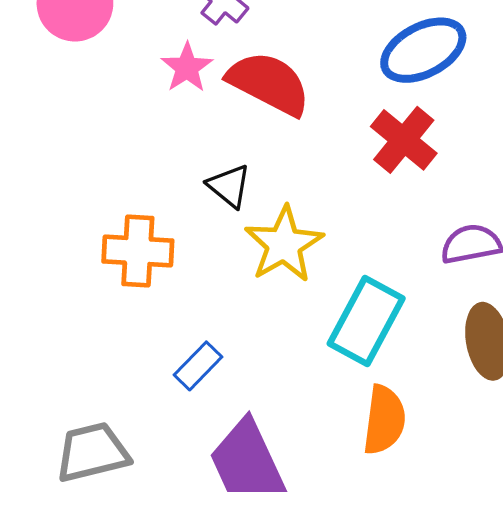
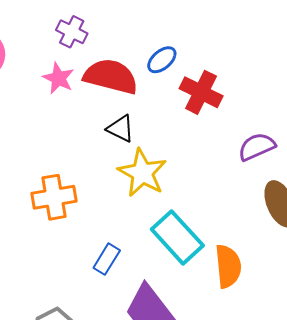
blue ellipse: (423, 50) -> (162, 60), moved, size x0.6
black triangle: (229, 186) -> (121, 129), moved
cyan rectangle: (366, 321) -> (177, 237), moved, turned -58

